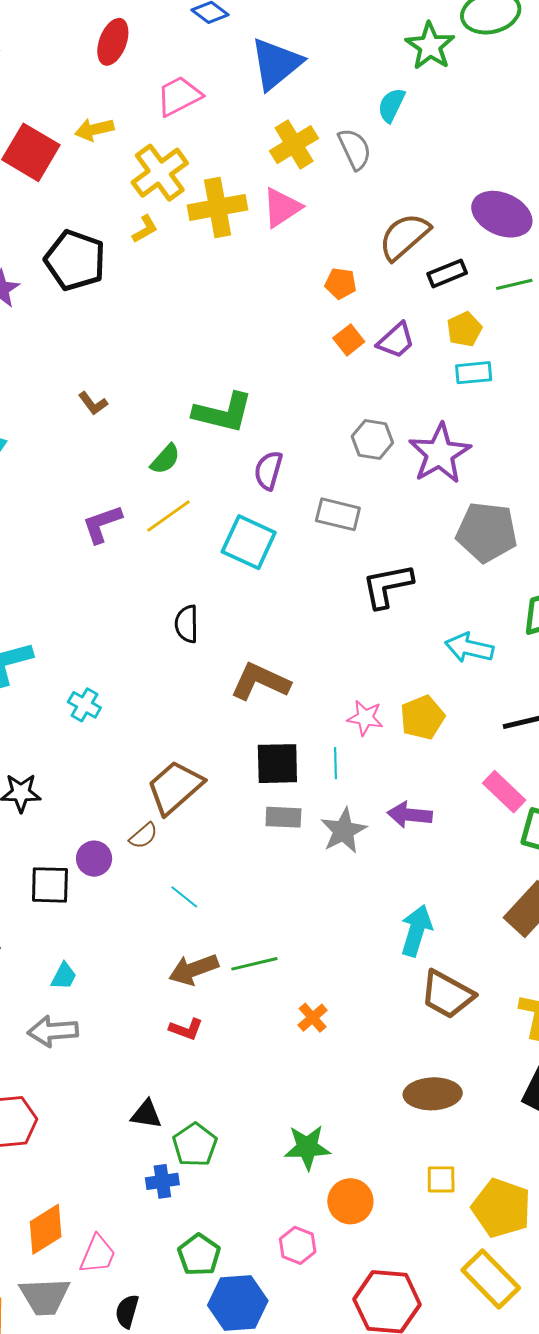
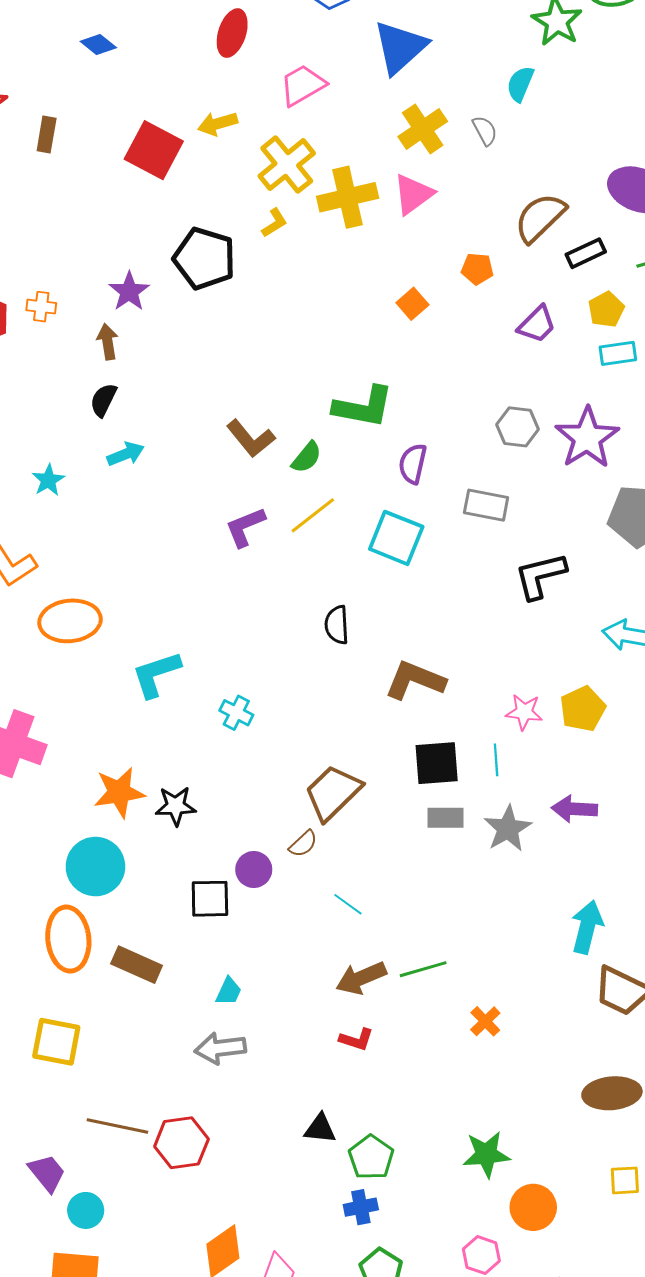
gray semicircle: (355, 149) -> (485, 131), size x0.7
orange square: (349, 340) -> (412, 304), moved
brown L-shape: (93, 403) -> (251, 438), moved, size x1.6
blue cross: (162, 1181) -> (361, 1207), moved

